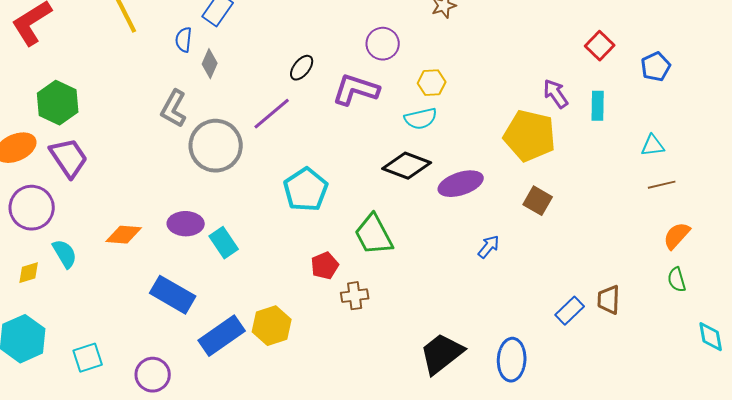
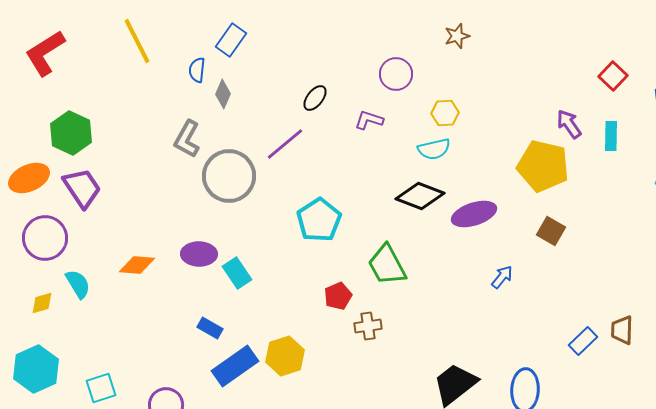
purple L-shape: (356, 90) -> (369, 120), size x0.6
blue rectangle: (173, 295) -> (210, 328), moved, size x0.6

